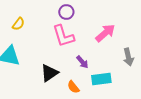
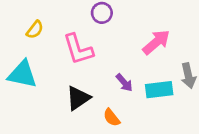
pink L-shape: (63, 36) -> (78, 49), moved
cyan rectangle: (101, 79) -> (159, 90), moved

